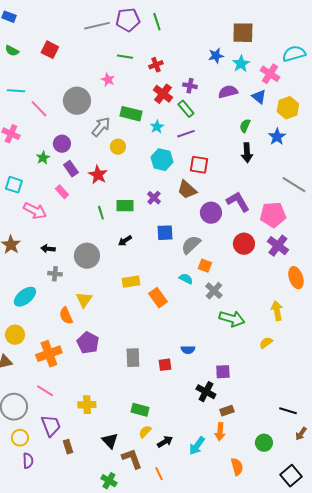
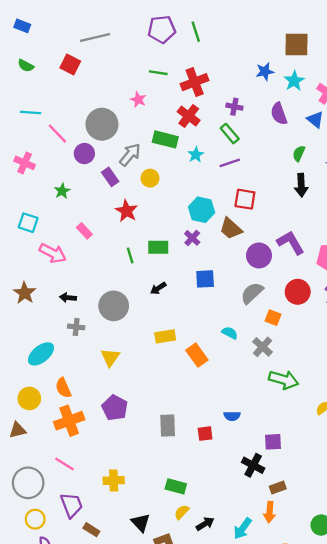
gray line: (97, 26) -> (95, 38), moved
red cross: (156, 65) -> (195, 82), size x1.6
purple semicircle: (228, 92) -> (279, 114), turned -96
red cross: (163, 94) -> (189, 116), moved
purple circle: (62, 144) -> (84, 154), moved
cyan hexagon: (162, 160) -> (202, 210), moved
purple rectangle: (71, 169) -> (110, 177), moved
gray semicircle: (191, 245) -> (252, 293), moved
orange square: (205, 266) -> (273, 318), moved
orange semicircle: (66, 316) -> (63, 388), moved
brown rectangle: (68, 447) -> (91, 530), turned -40

